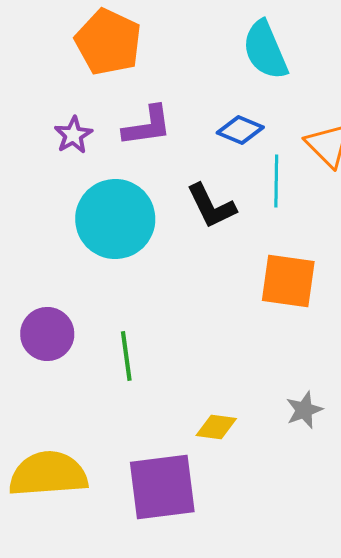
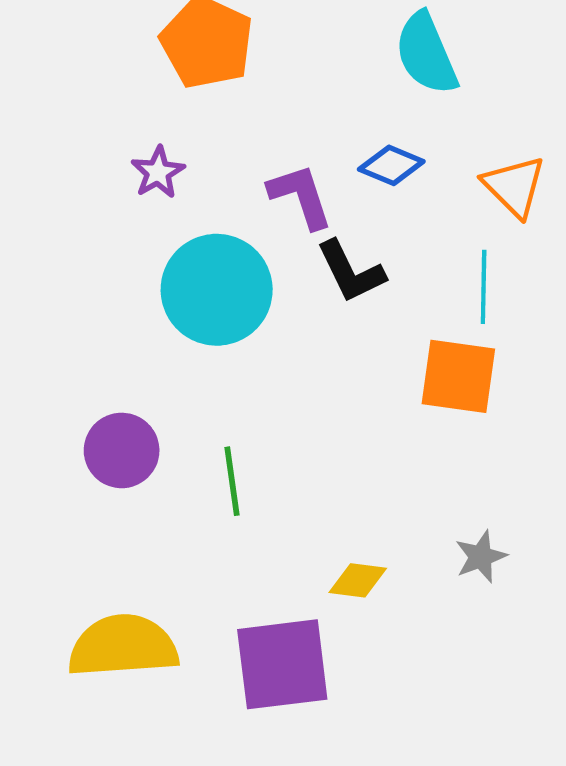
purple L-shape: (147, 126) -> (300, 196), moved, turned -100
cyan line: (276, 181) -> (484, 287), moved

